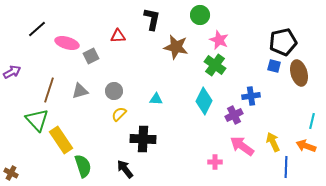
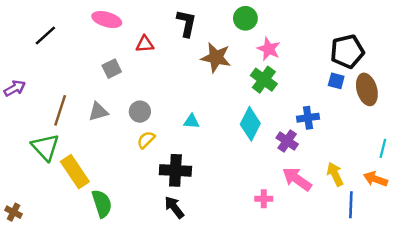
pink ellipse: (67, 43) -> (107, 20), moved
purple cross: (234, 115) -> (287, 141), turned -30
black arrow: (125, 169) -> (174, 207), moved

